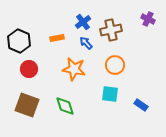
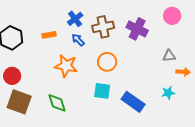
purple cross: (148, 19) -> (137, 29), moved, size x1.5
red circle: (29, 69) -> (12, 76), moved
blue rectangle: (141, 105) -> (133, 102), size x1.6

